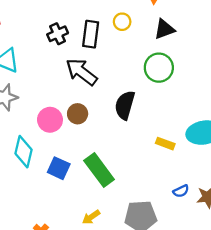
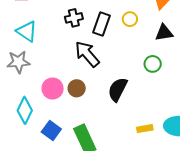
green circle: (159, 68) -> (153, 64), size x0.7
yellow rectangle: (165, 144) -> (145, 129), turned -42

